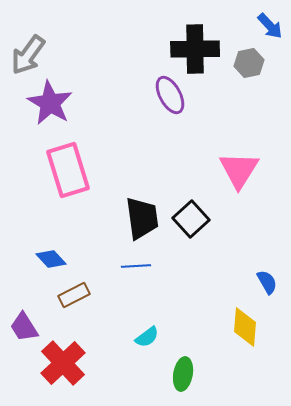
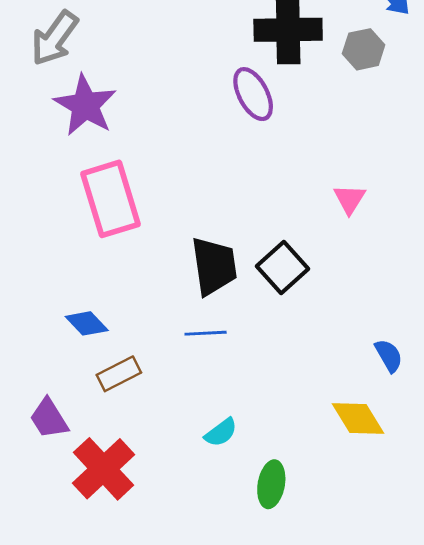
pink triangle: (239, 170) -> (350, 199), size x0.6
yellow diamond: (245, 327) -> (358, 419), turned -36

